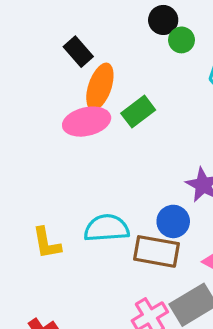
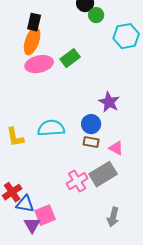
black rectangle: (78, 52) -> (34, 22), turned 54
orange ellipse: (100, 87) -> (32, 41), moved
brown rectangle: (157, 251) -> (91, 142), moved, size x0.6

